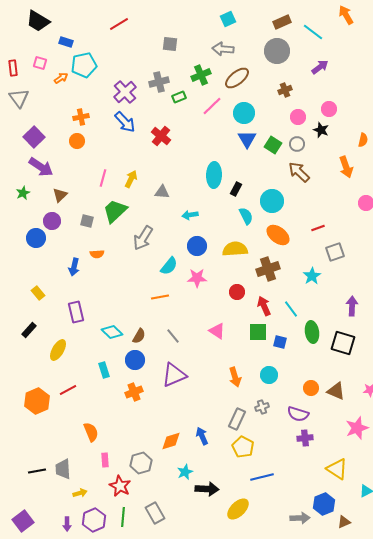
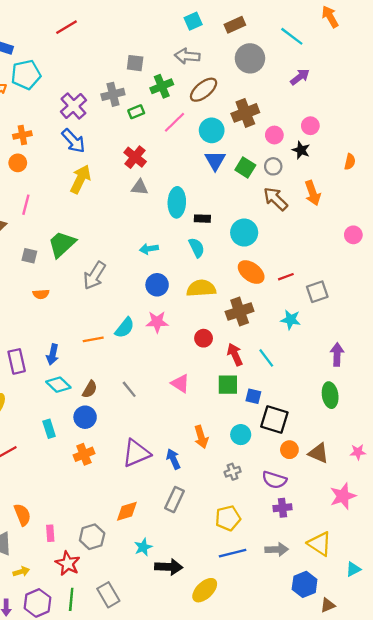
brown rectangle: (282, 22) -> (235, 25), moved
gray square: (170, 44) -> (135, 63), moved
brown cross: (285, 90) -> (245, 113), moved, size x1.6
red cross: (161, 136) -> (135, 157), moved
orange arrow: (346, 167) -> (313, 193), moved
pink line: (103, 178) -> (26, 205), moved
yellow arrow: (131, 179) -> (80, 179), moved, size x1.4
black rectangle: (236, 189) -> (202, 219), turned 64
gray triangle: (162, 192) -> (140, 187), moved
cyan semicircle: (246, 216) -> (197, 248), moved
red line: (318, 228) -> (286, 277), moved
cyan semicircle: (169, 266) -> (125, 328), moved
blue arrow: (74, 267) -> (53, 354), moved
cyan star: (312, 276) -> (291, 320), turned -30
orange line: (160, 297) -> (93, 339), moved
green ellipse: (312, 332) -> (330, 395), moved
black square: (343, 343) -> (274, 419), moved
purple triangle: (174, 375) -> (136, 453), moved
gray rectangle: (237, 419) -> (174, 500), moved
orange semicircle: (91, 432) -> (22, 515), moved
blue arrow: (202, 436) -> (173, 459), moved
yellow pentagon: (243, 447) -> (228, 518), moved, turned 30
gray arrow: (300, 518) -> (277, 550), moved

